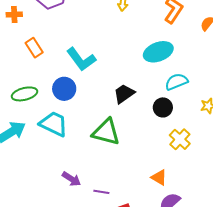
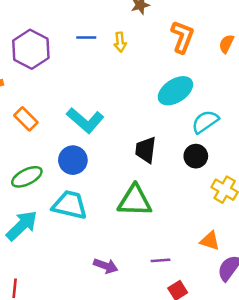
black trapezoid: (124, 94) -> (146, 150), turned -35
purple line: (101, 192) -> (160, 260), moved

